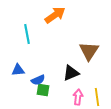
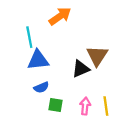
blue triangle: (18, 70) -> (38, 60), moved, size x1.5
black triangle: (71, 73) -> (81, 69), moved
green square: (43, 90) -> (56, 105), moved

